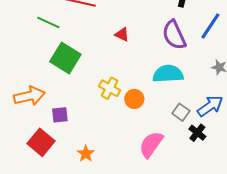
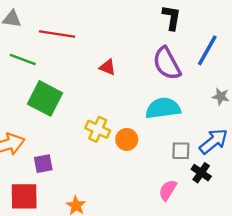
gray square: (181, 112) -> (181, 151), turned -30
red square: (41, 142) -> (24, 196), turned -36
pink semicircle: (151, 144) -> (168, 190), moved, size x0.7

